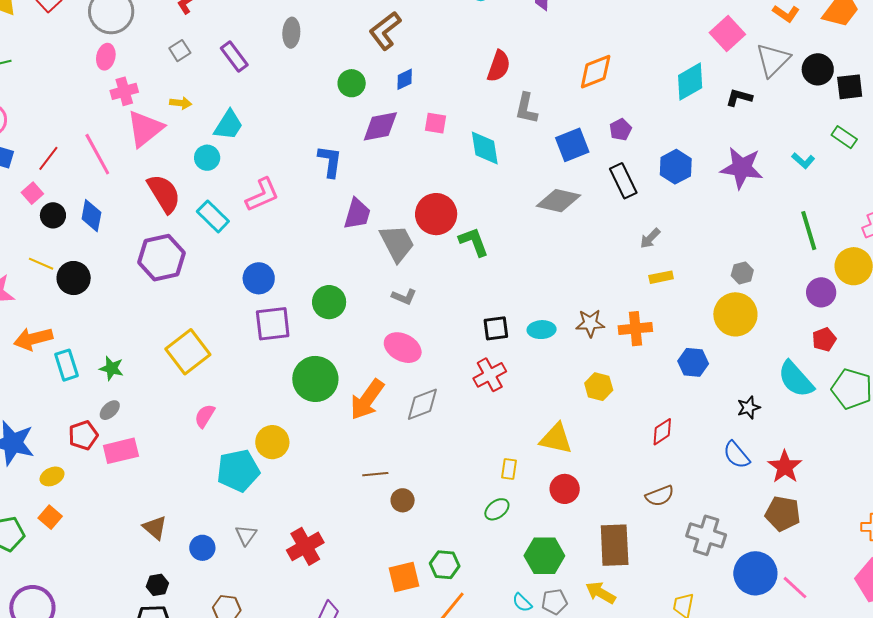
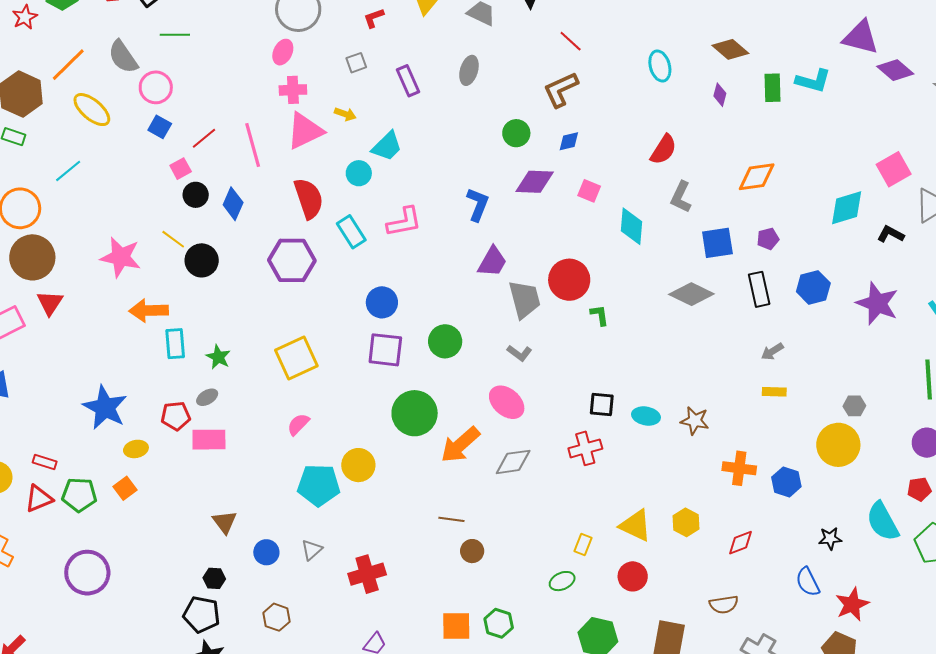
green L-shape: (474, 242) -> (600, 315), size x0.7
orange cross: (635, 329) -> (739, 468), moved
yellow hexagon: (599, 387) -> (686, 522), moved

